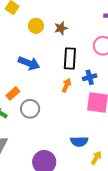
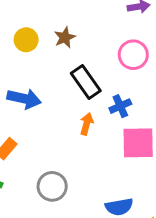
black rectangle: (70, 59) -> (86, 82), turned -30
gray circle: (30, 109) -> (52, 186), moved

